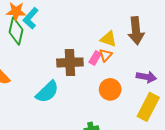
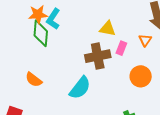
yellow triangle: (108, 39) -> (108, 29), moved
orange triangle: (106, 55) -> (145, 40), moved

